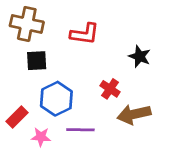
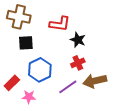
black star: (140, 56) -> (78, 40), moved
red cross: (110, 89) -> (78, 63), turned 32
purple line: (80, 130) -> (68, 87), moved, turned -36

